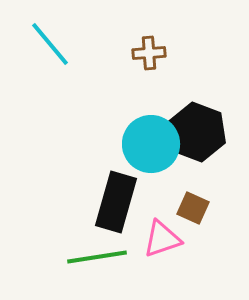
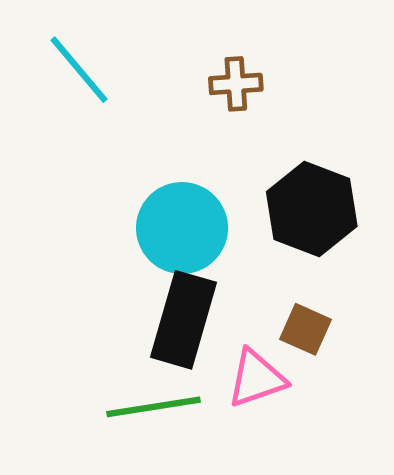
cyan circle: (151, 144) -> (182, 228), moved

